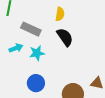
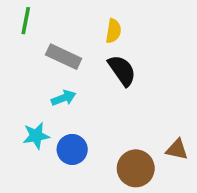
cyan arrow: (16, 48) -> (64, 98), moved
cyan star: (37, 53) -> (36, 136), moved

